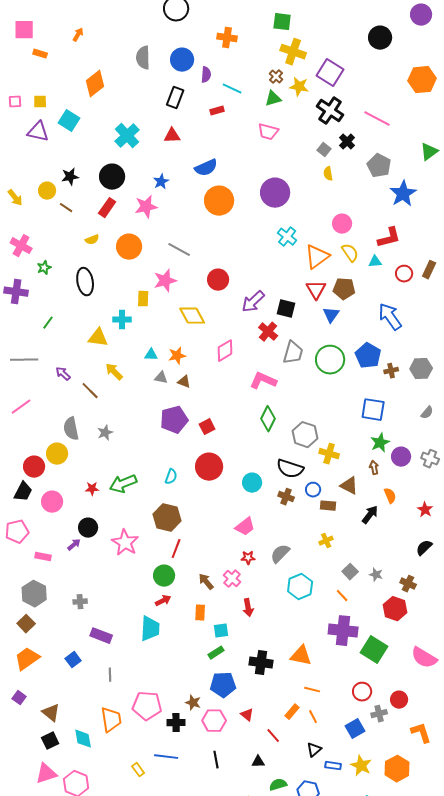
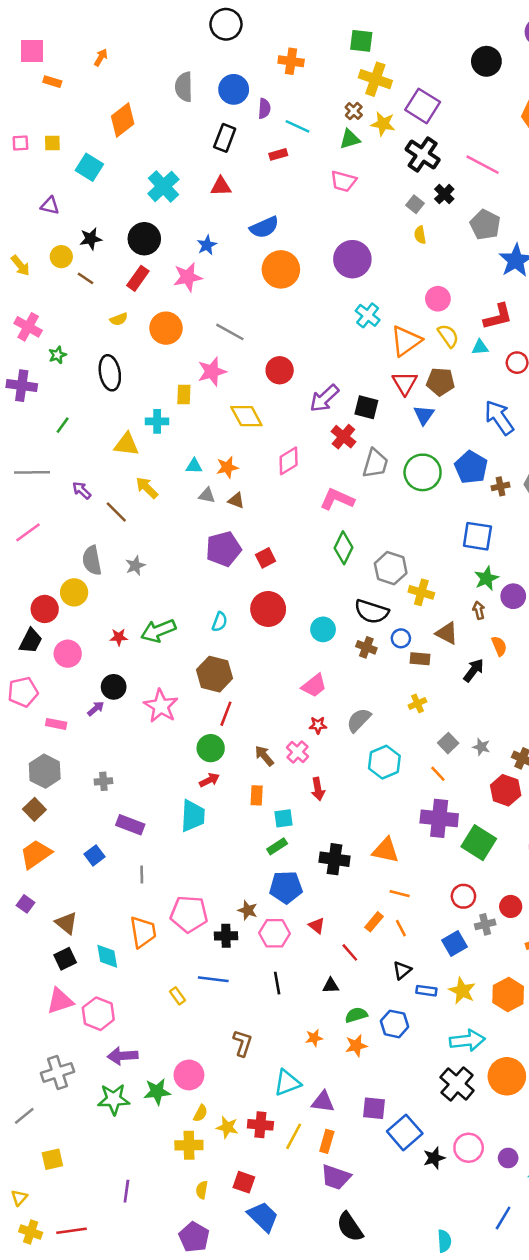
purple triangle: (38, 132) -> (50, 206), moved, size x0.7

